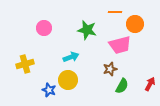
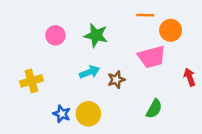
green star: (87, 30) -> (96, 35), moved
brown star: (110, 69) -> (116, 80), moved
yellow circle: (68, 80) -> (88, 114), moved
red arrow: (150, 84) -> (190, 77), moved, turned -48

